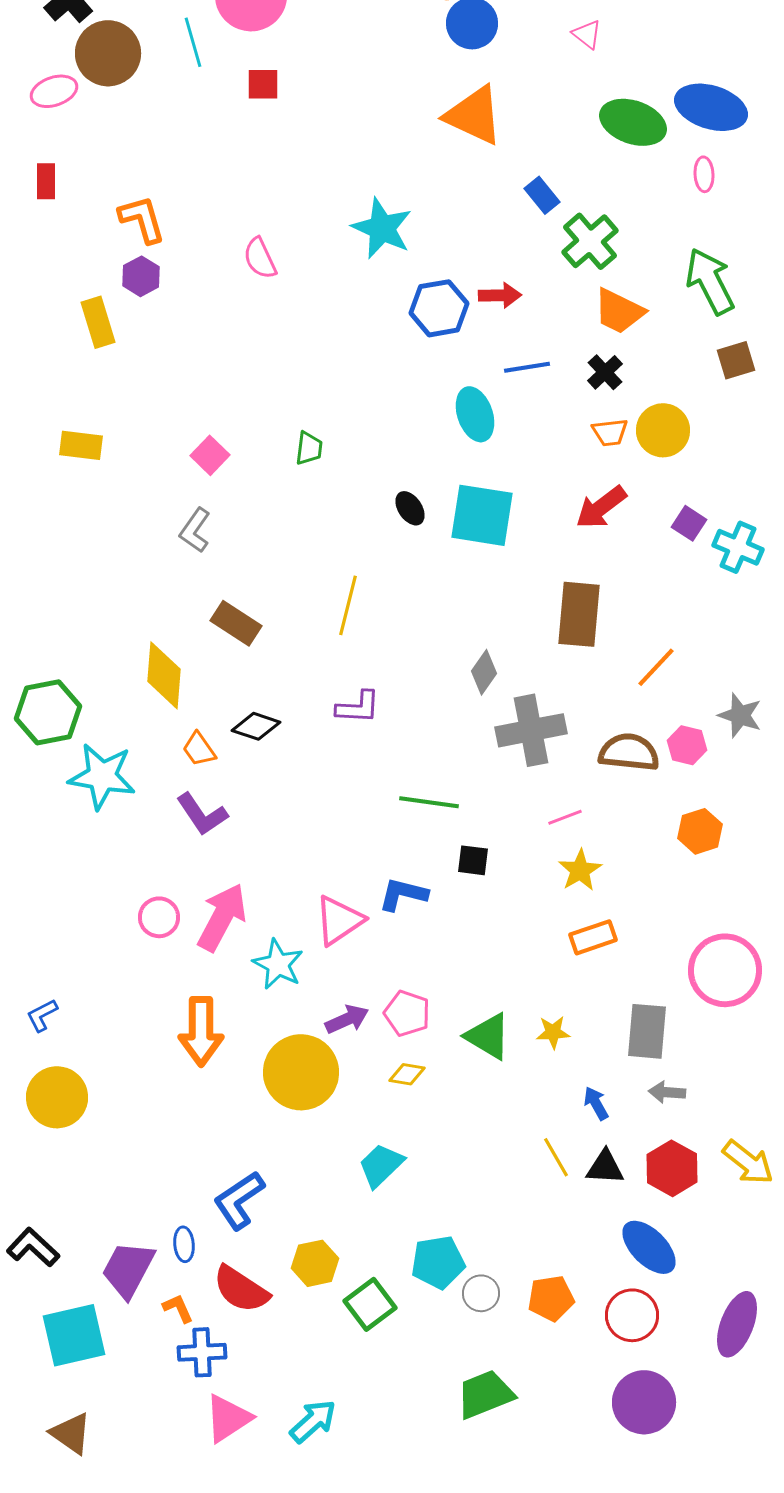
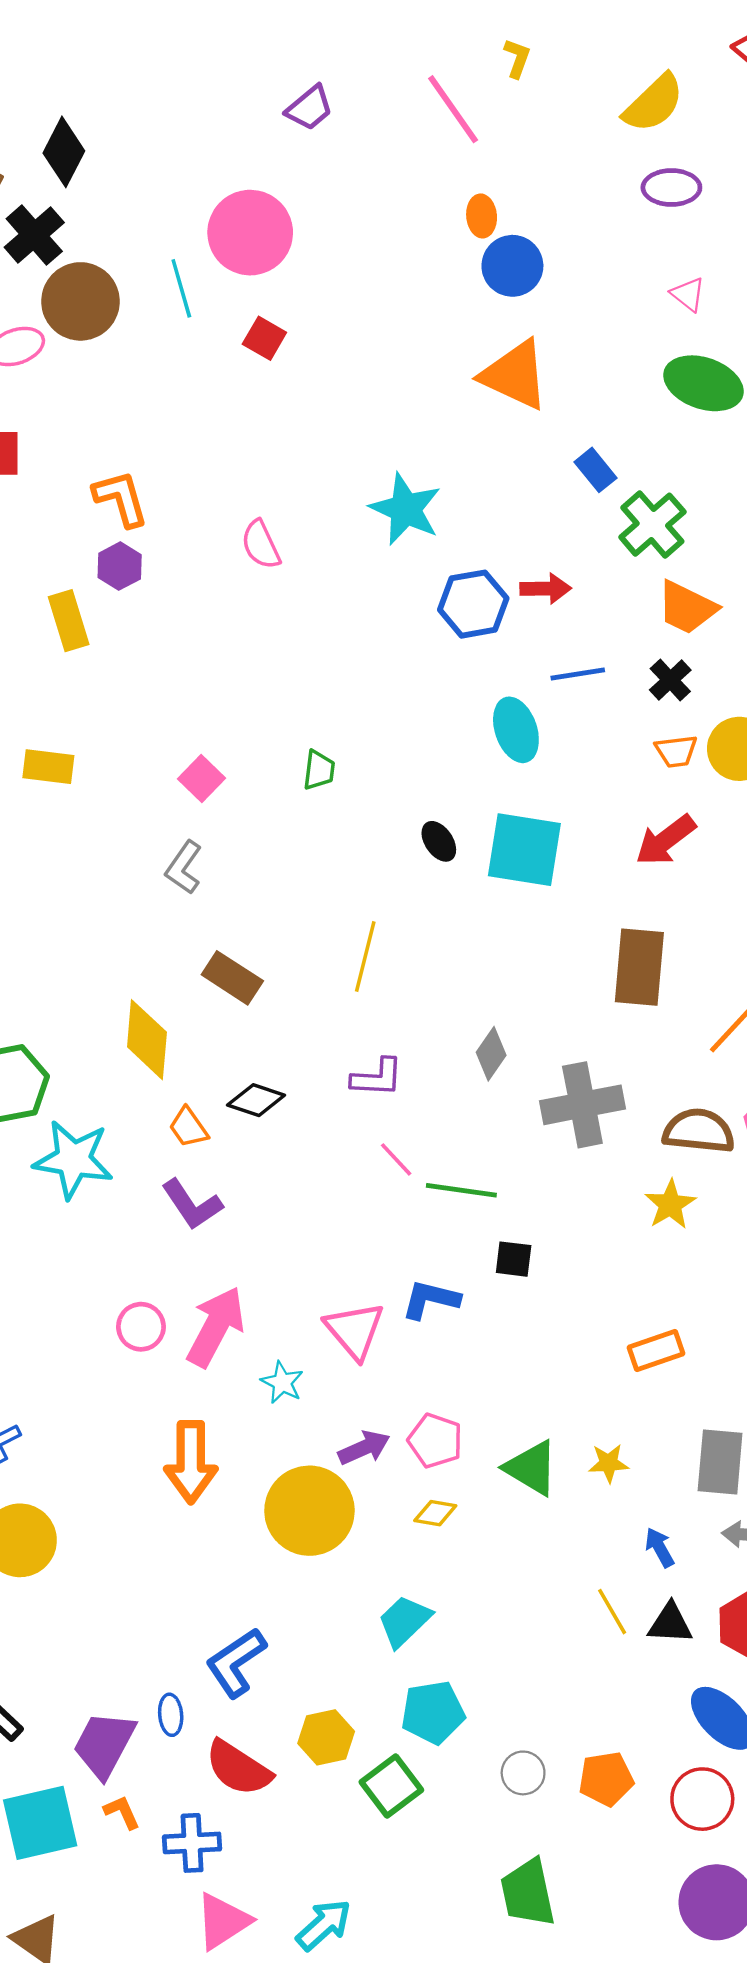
pink triangle: (587, 34) -> (688, 294), moved
red square: (263, 84) -> (264, 338), turned 30
gray diamond: (484, 672) -> (491, 1054), moved
pink line: (565, 817) -> (396, 1159), moved, turned 68
yellow star: (580, 870) -> (670, 1205), moved
pink triangle: (339, 920) -> (355, 1330), turned -36
cyan star: (278, 964) -> (282, 1383), size x0.7
cyan pentagon: (438, 1262) -> (433, 1712), moved
orange L-shape: (178, 1308) -> (122, 1812), moved
green trapezoid: (485, 1394) -> (528, 1893), turned -80

